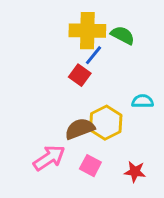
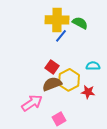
red square: (80, 75) -> (52, 67), moved
pink square: (90, 166) -> (59, 119), moved, turned 32
red star: (135, 172) -> (88, 92), moved

